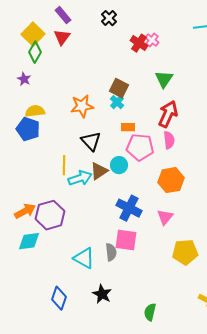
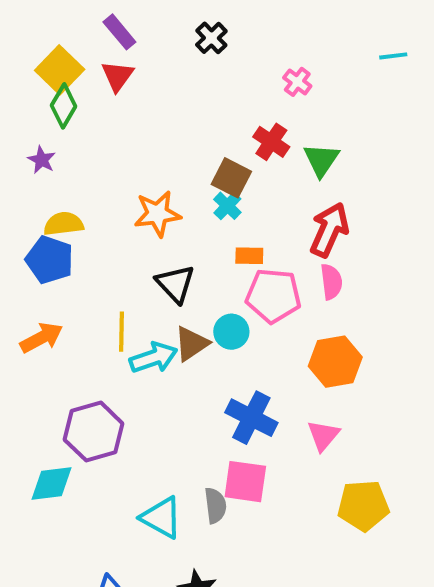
red cross: (139, 43) -> (271, 142), moved
orange arrow: (25, 211) -> (42, 338), moved

